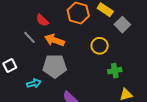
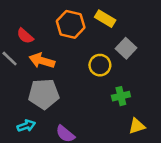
gray square: (122, 25) -> (126, 48), moved
cyan arrow: (34, 83) -> (26, 126), moved

